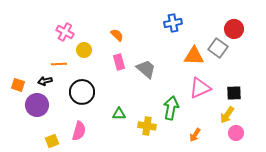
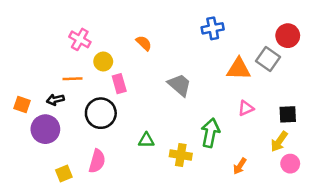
pink rectangle: (119, 62) -> (119, 84), moved
pink triangle: (200, 88) -> (246, 108), size x0.6

